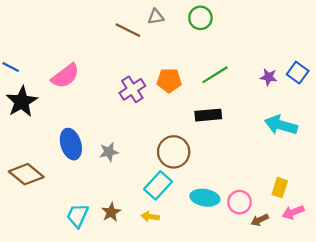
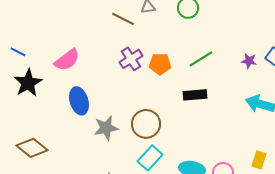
purple cross: (132, 89) -> (131, 59), moved
blue ellipse: (71, 144) -> (79, 101), moved
gray star: (109, 152) -> (106, 128), size x1.4
brown circle: (174, 152) -> (146, 124), moved

